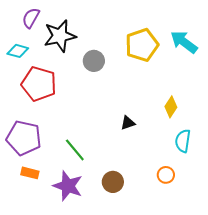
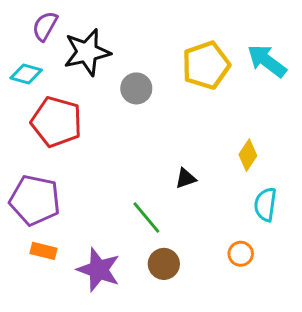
green line: (75, 150) -> (146, 217), moved

